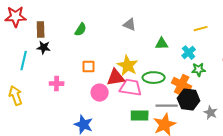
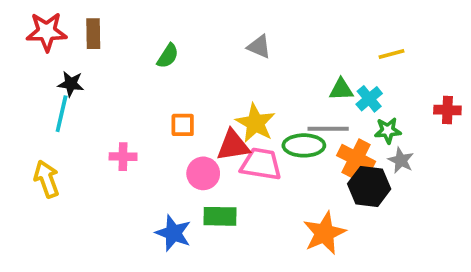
brown rectangle: (41, 30) -> (93, 34), moved
green triangle: (162, 44) -> (341, 89), moved
black star: (44, 48) -> (71, 84), moved
gray line: (167, 106) -> (328, 129), moved
gray star: (211, 113) -> (401, 160), moved
green rectangle: (140, 116) -> (220, 216), moved

